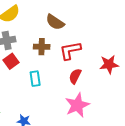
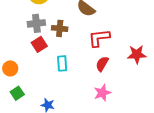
brown cross: (42, 47) -> (60, 28), moved
pink star: (77, 105) -> (102, 93), size x0.7

